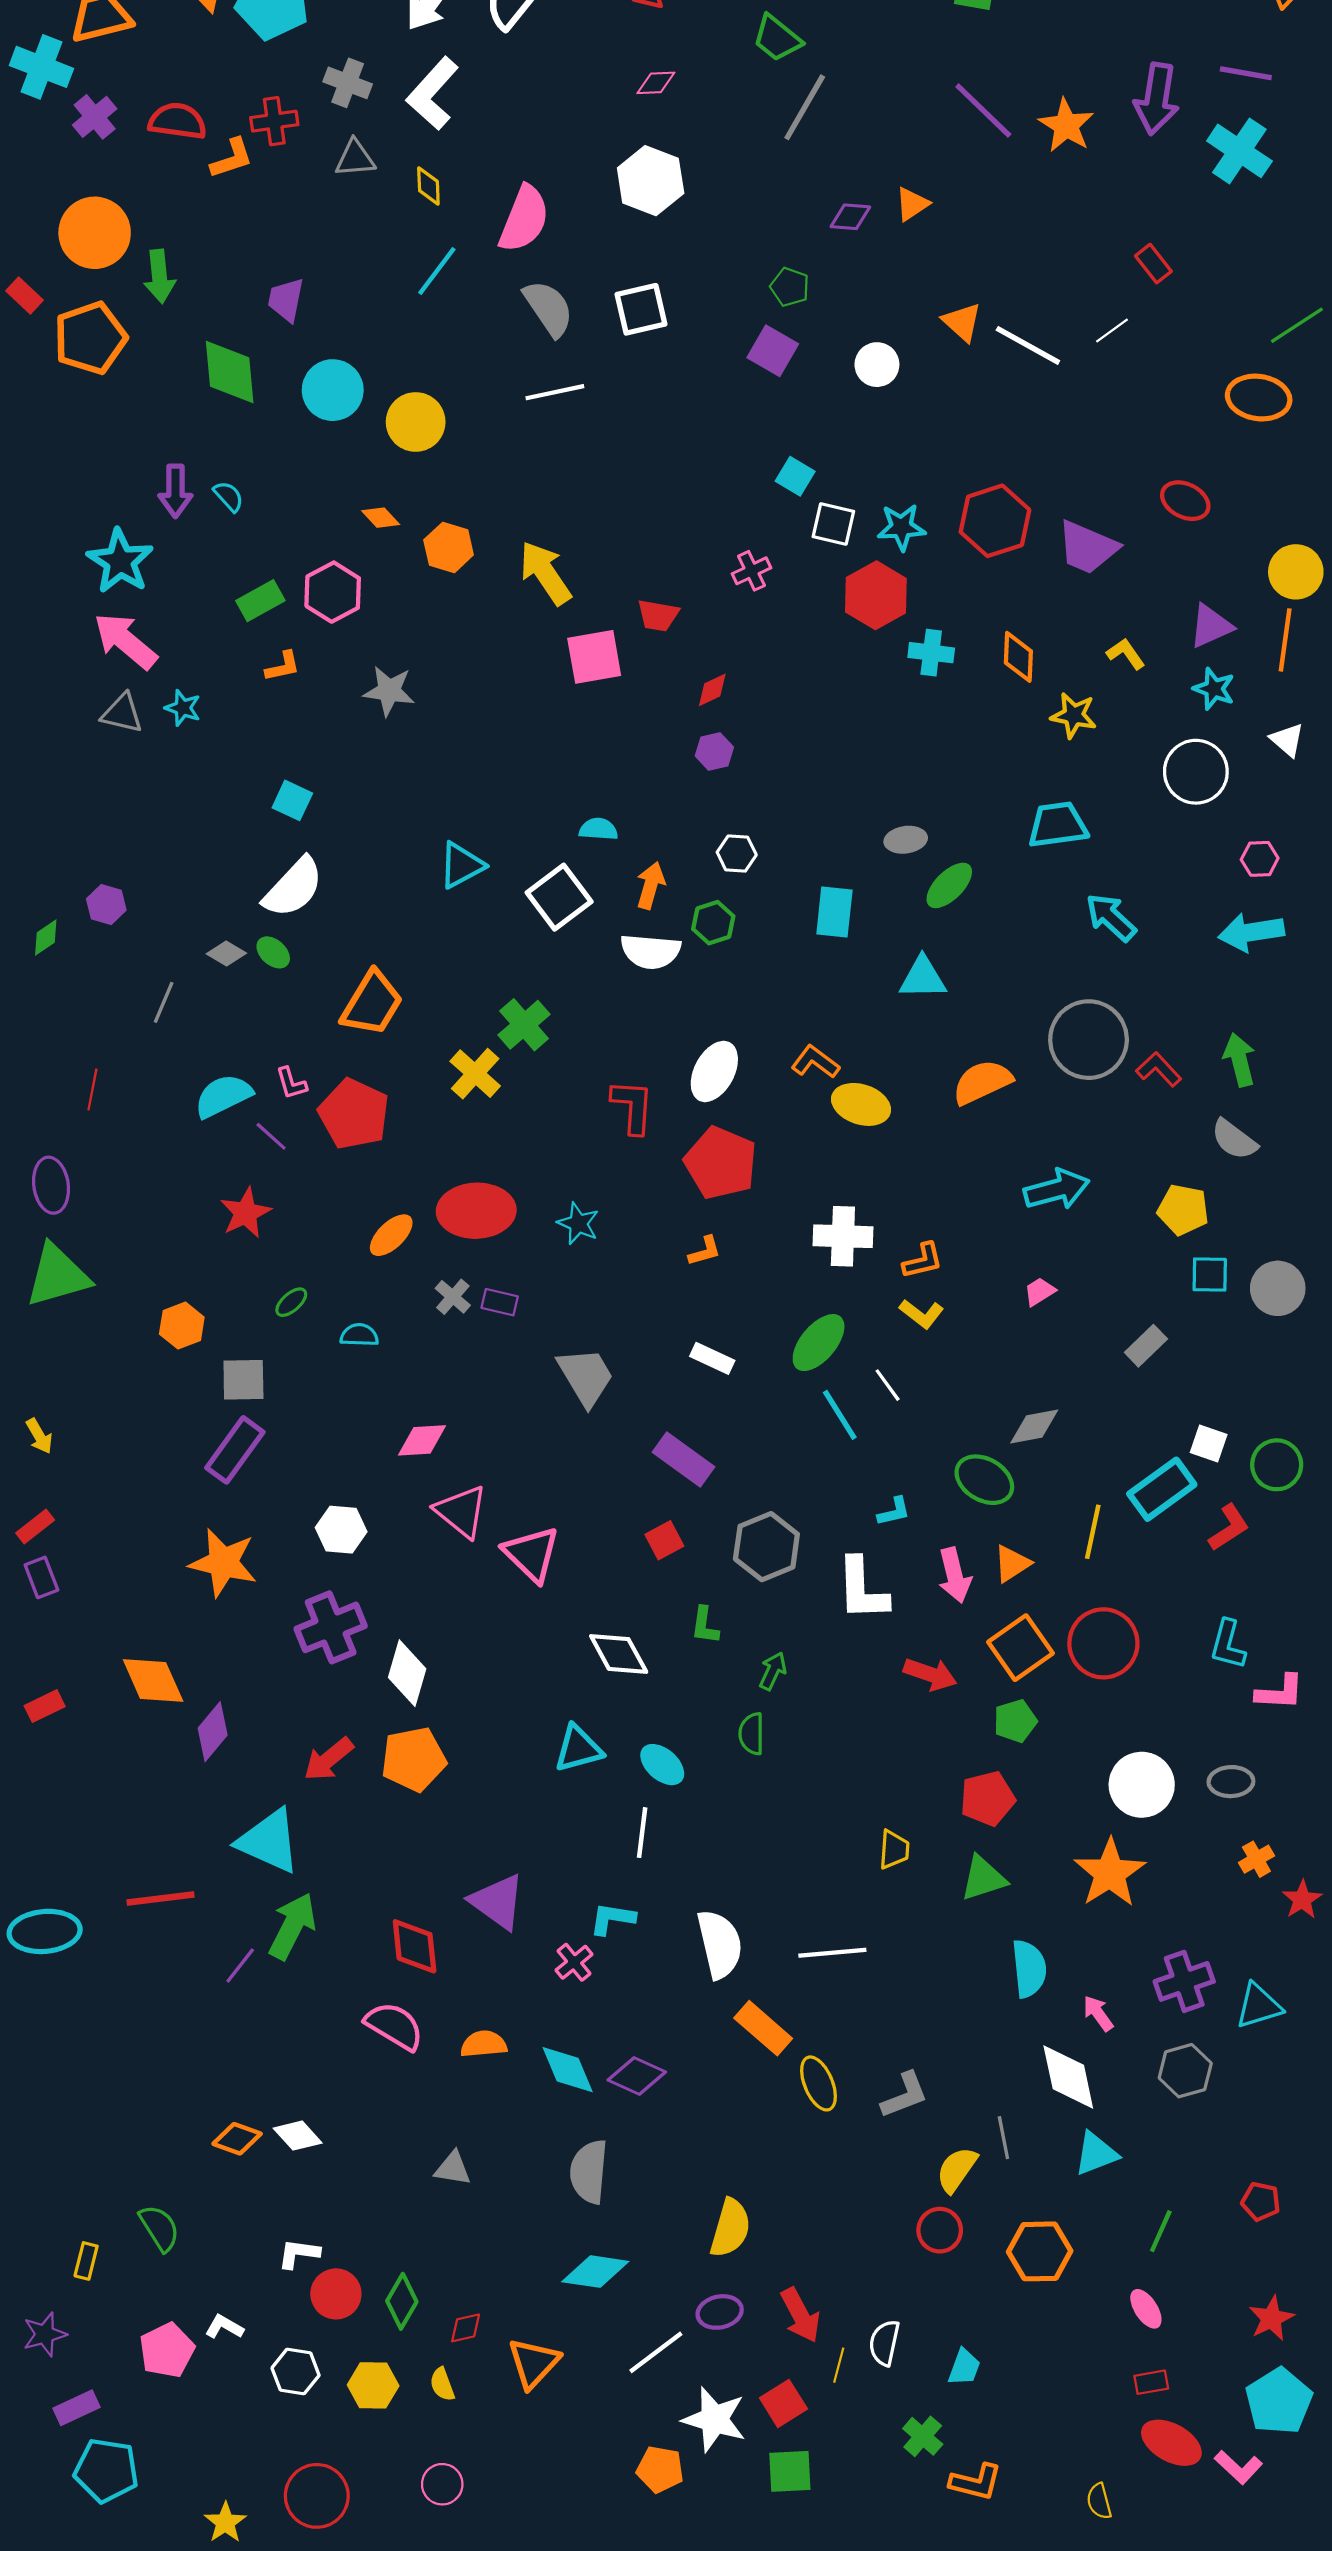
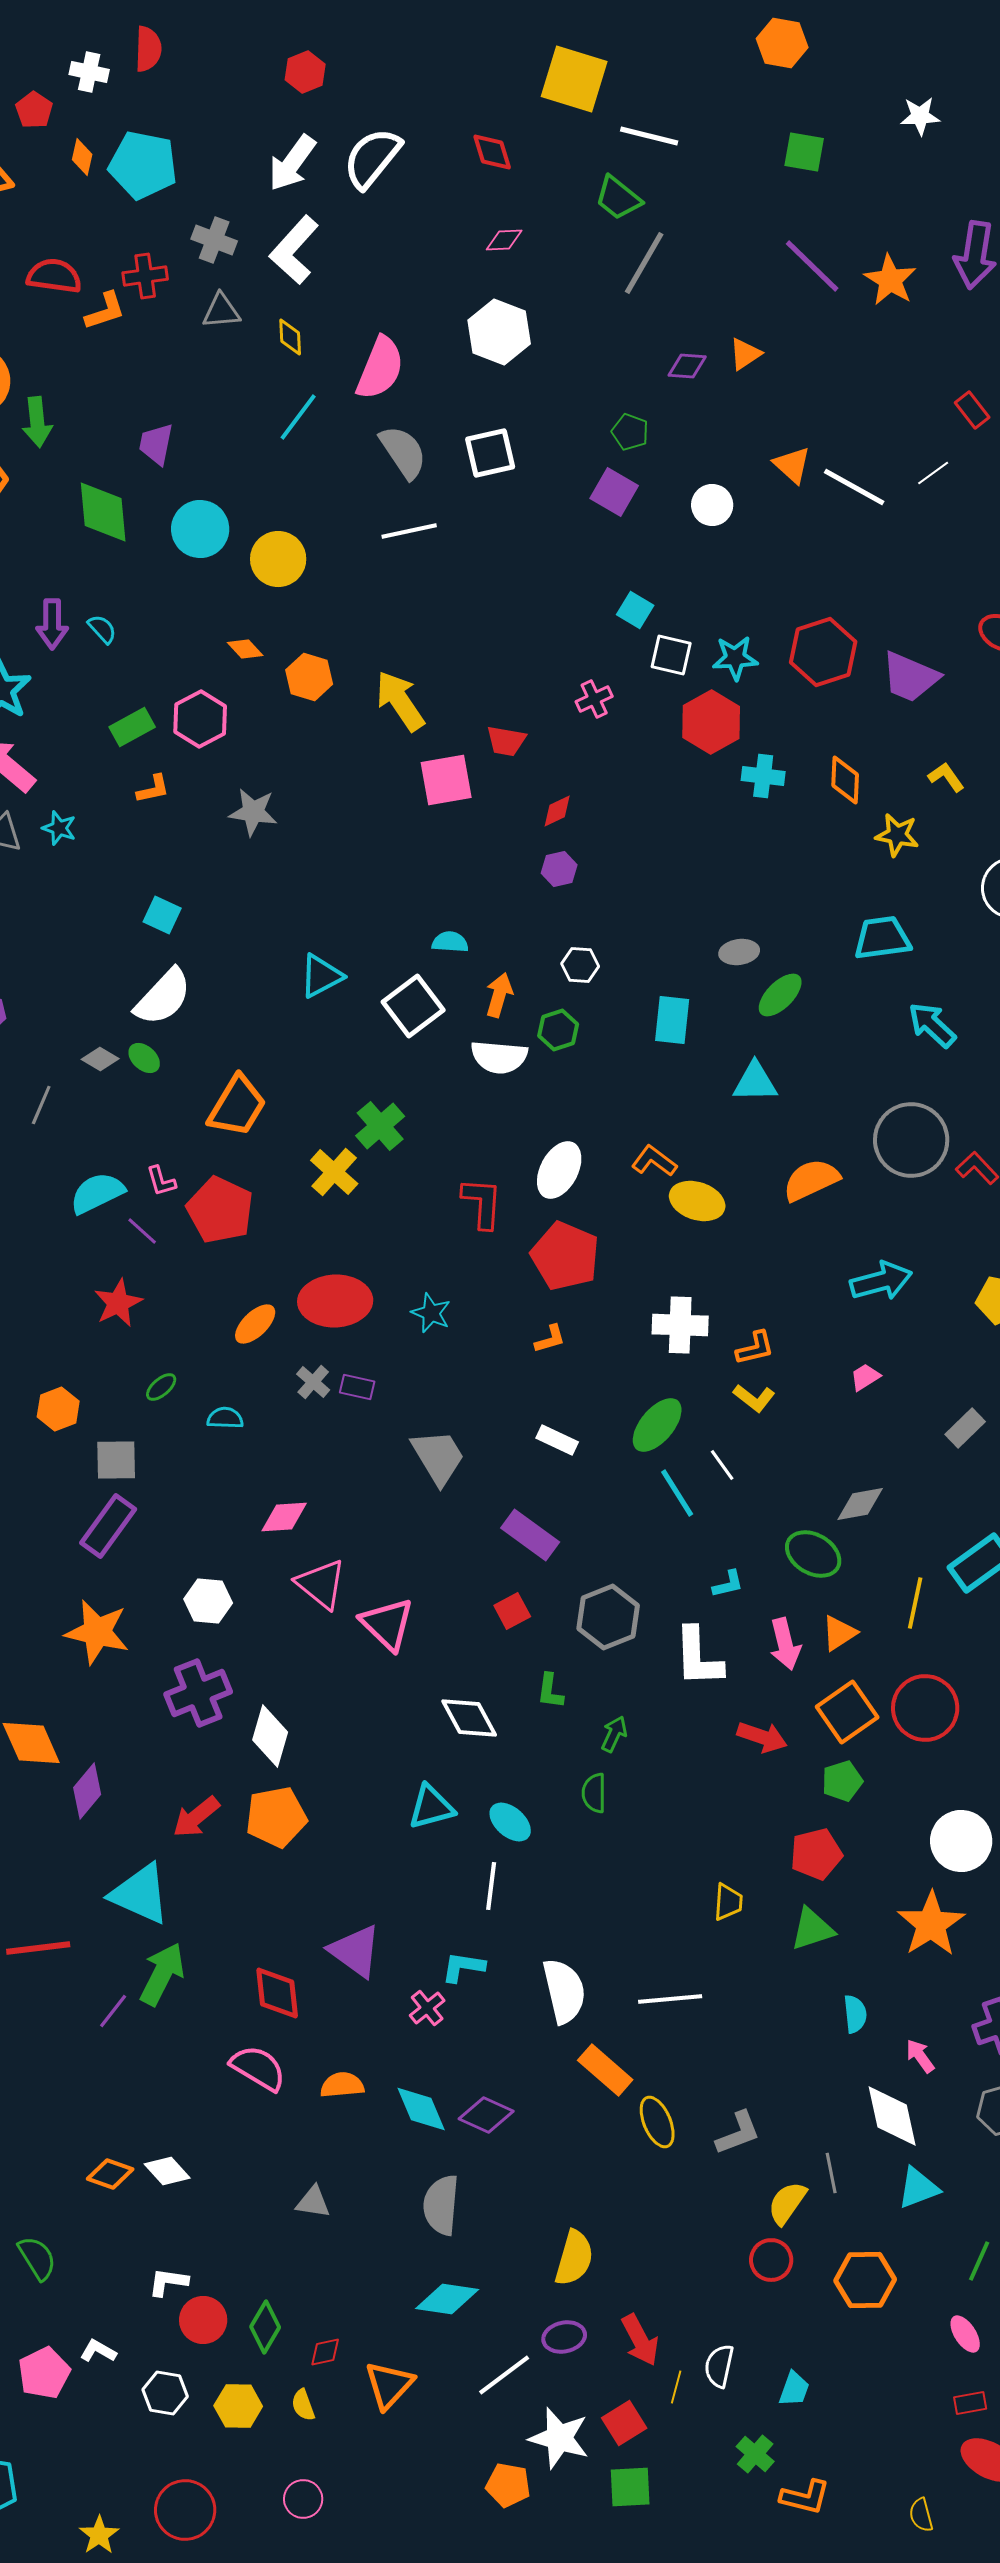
cyan semicircle: (1029, 1969) -> (855, 2014), size x0.7

